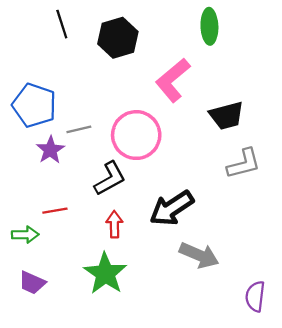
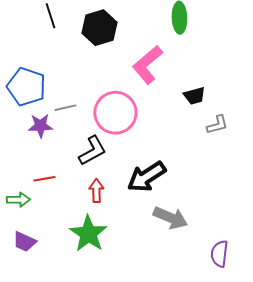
black trapezoid: (227, 116) -> (194, 96), size x0.7
purple star: (50, 150) -> (40, 126), turned 30
gray L-shape: (244, 164) -> (217, 125), moved, size x0.7

